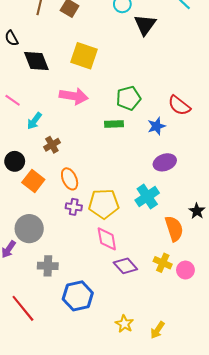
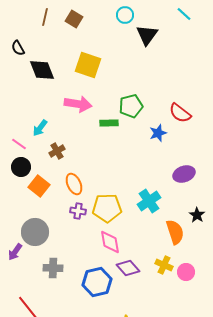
pink line: (13, 100) -> (19, 144), moved
green rectangle: (114, 124) -> (109, 123), moved
purple ellipse: (165, 162) -> (184, 174), moved
blue hexagon: (78, 296) -> (97, 282), moved

